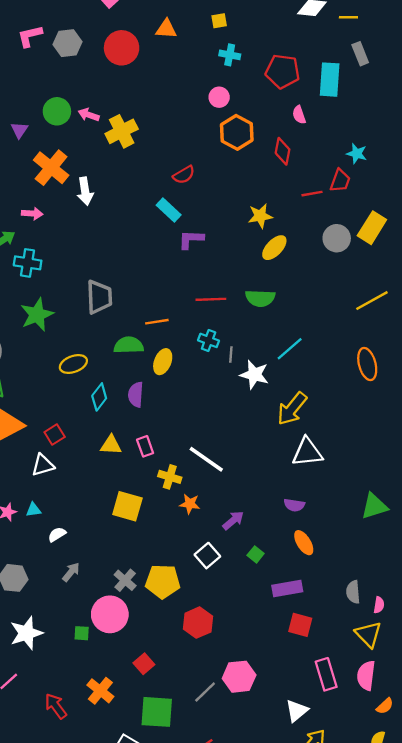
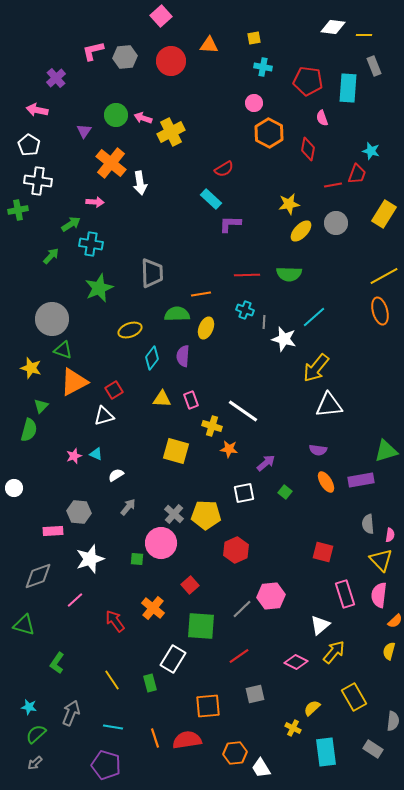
gray circle: (337, 238) -> (336, 223), moved
orange ellipse: (367, 364) -> (380, 311), moved
cyan triangle: (33, 510) -> (96, 454), turned 32
white square: (207, 556) -> (244, 493), turned 30
purple rectangle: (287, 589) -> (361, 480), moved

